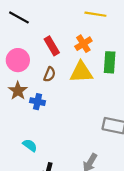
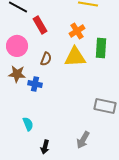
red rectangle: (52, 46) -> (40, 25), moved
brown star: (18, 91) -> (17, 74), turned -30
cyan semicircle: (30, 145) -> (28, 124), turned 32

